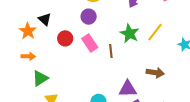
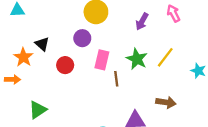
purple circle: (89, 17) -> (82, 38), moved
pink rectangle: (90, 43) -> (102, 60), moved, turned 48
orange arrow: (28, 56) -> (13, 79), moved

